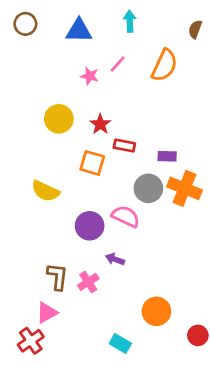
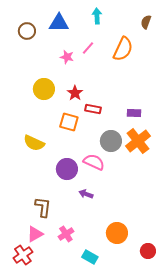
brown circle: (25, 24) -> (27, 31), moved
purple rectangle: (167, 156) -> (134, 113), moved
orange cross: (184, 188) -> (138, 141), turned 30
pink cross: (88, 282) -> (66, 234), moved

